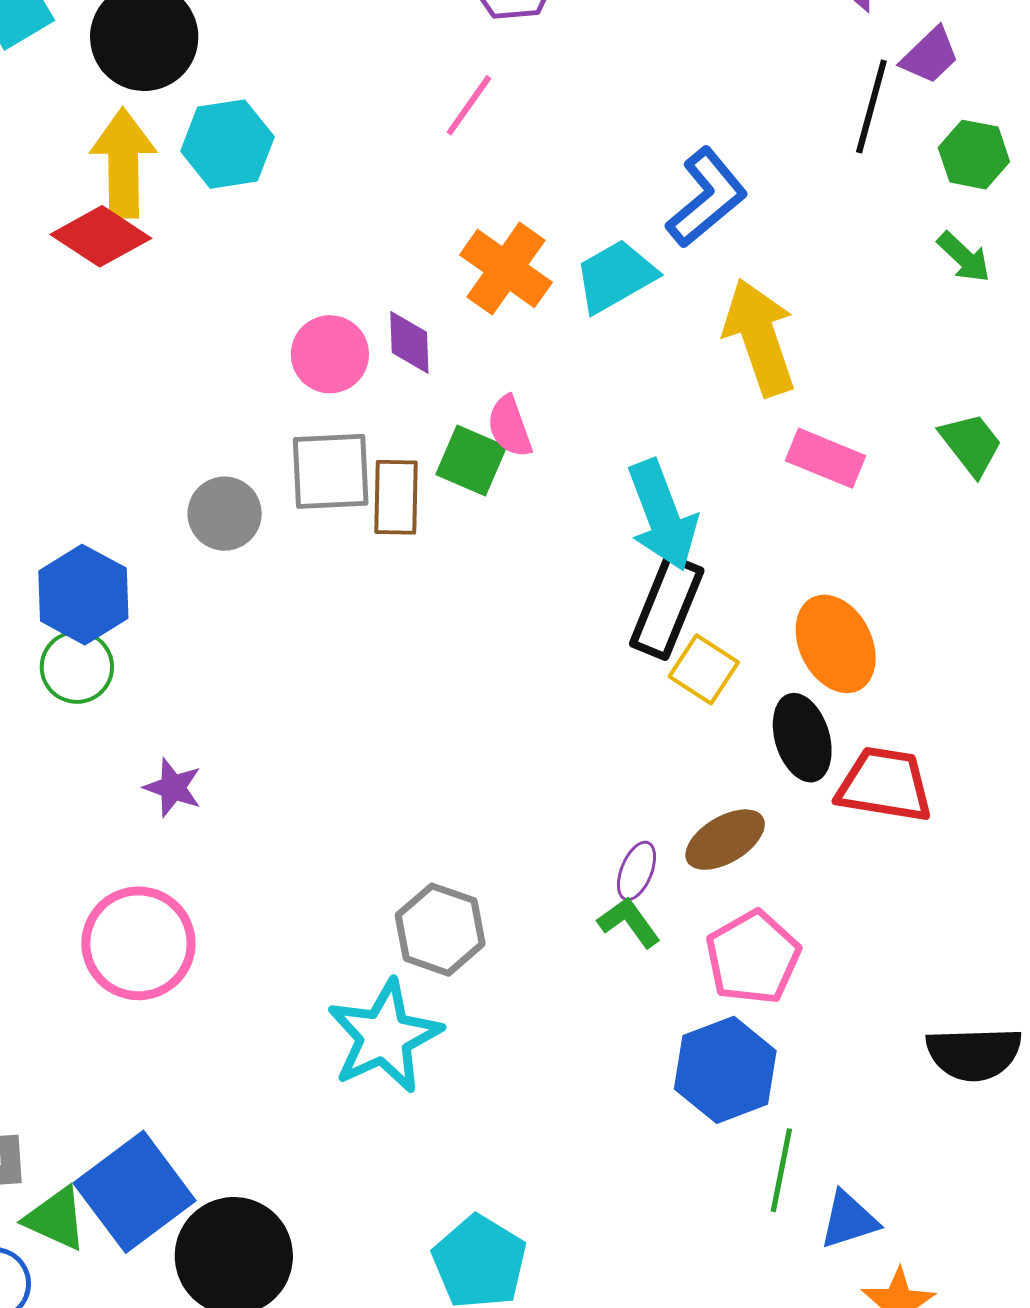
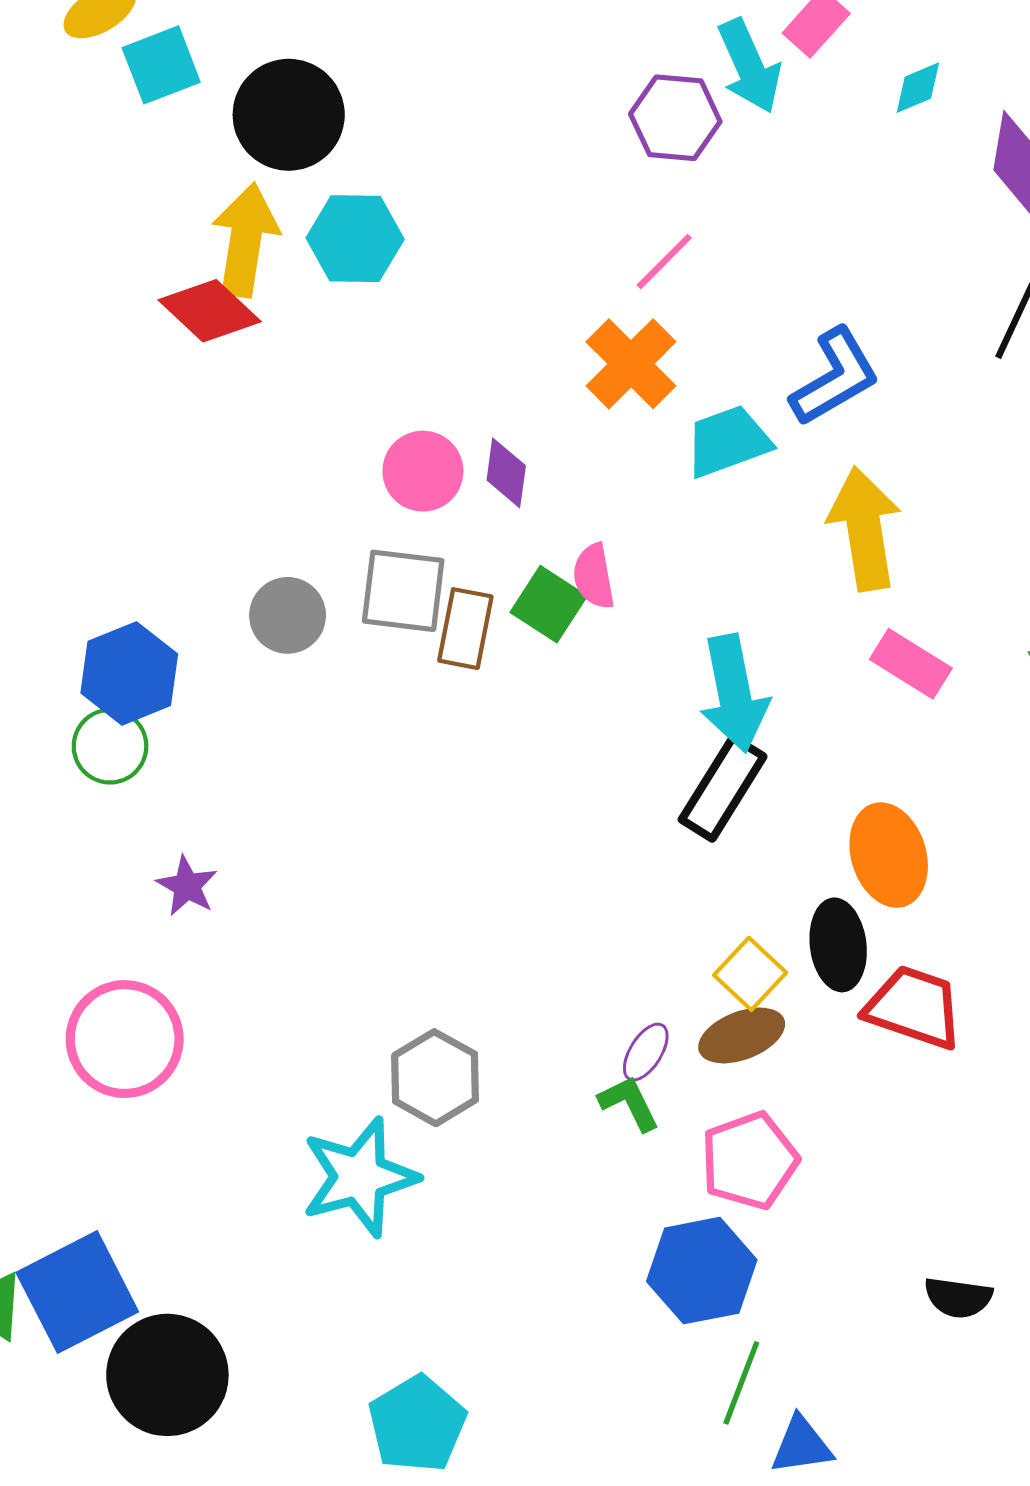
pink line: (469, 105) -> (664, 261), moved
orange cross: (506, 269) -> (631, 364), moved
yellow square: (704, 669) -> (750, 974), moved
black semicircle: (974, 1054) -> (958, 1297), size x0.7

